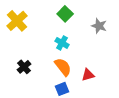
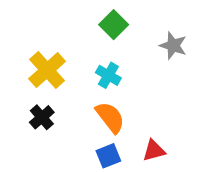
yellow cross: (17, 21) -> (47, 70), moved
red triangle: (88, 75) -> (154, 151), moved

